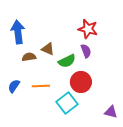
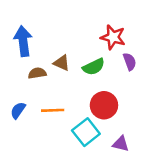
purple semicircle: (86, 51) -> (130, 62), moved
green semicircle: (67, 61) -> (94, 67), moved
purple triangle: (111, 112) -> (121, 144), moved

